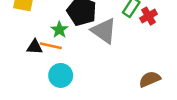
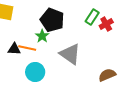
green star: (59, 30) -> (42, 36), moved
gray triangle: (104, 31) -> (70, 54), moved

